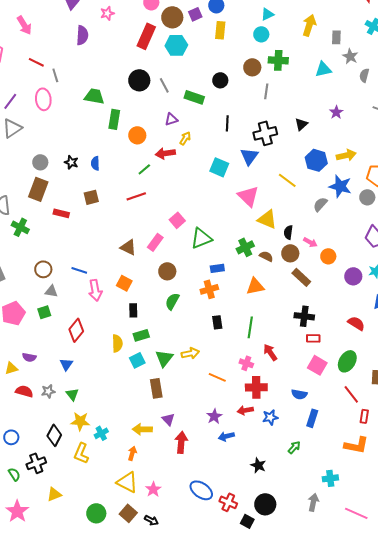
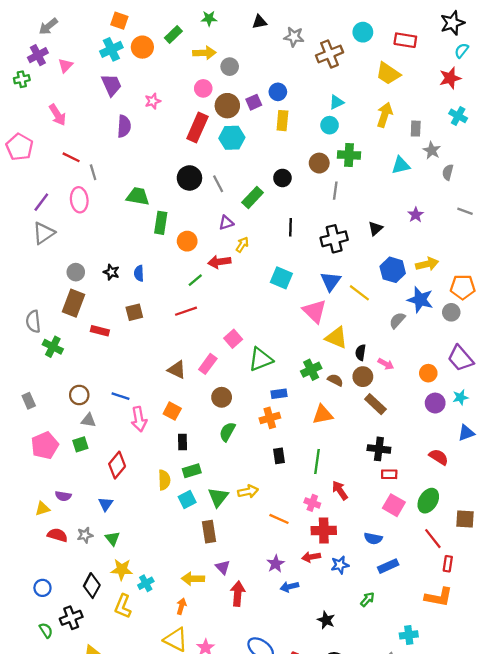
green rectangle: (194, 97) -> (253, 197), turned -66
blue triangle: (249, 156) -> (331, 281), moved
orange circle: (328, 256) -> (428, 373), moved
blue rectangle: (312, 418) -> (388, 566), turned 48

